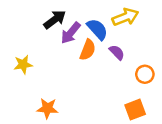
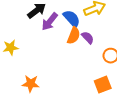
orange semicircle: (88, 50) -> (74, 36), moved

